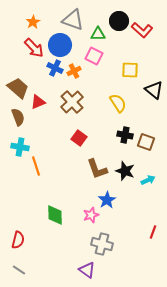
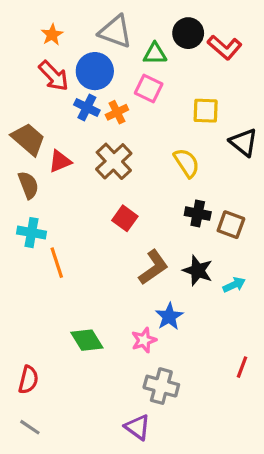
brown L-shape: (97, 169) -> (153, 267), turned -105
green diamond: (55, 215) -> (87, 340), turned -30

